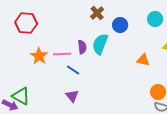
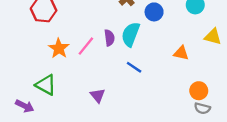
pink line: (62, 54) -> (86, 46), turned -48
blue line: (73, 70) -> (134, 67), moved
green triangle: (21, 96) -> (46, 85), moved

